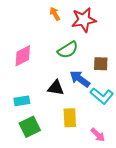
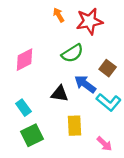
brown square: (101, 64) -> (108, 68), turned 35
cyan rectangle: (22, 101) -> (23, 108), turned 63

